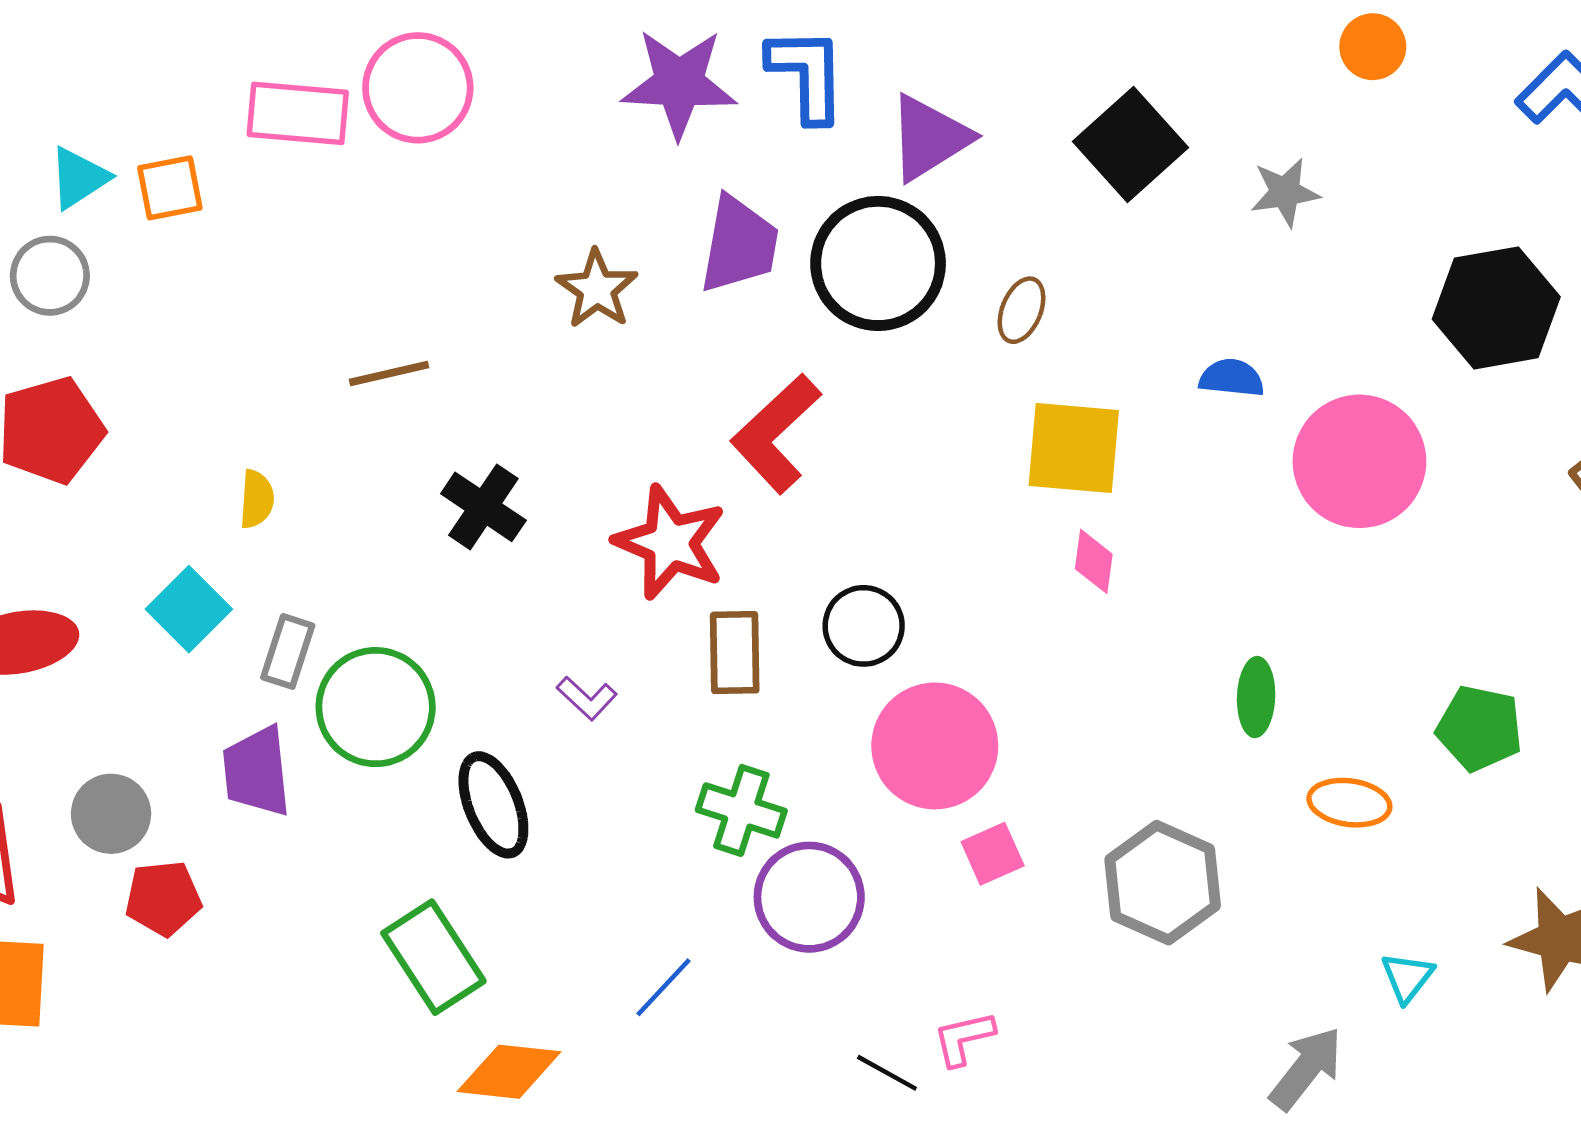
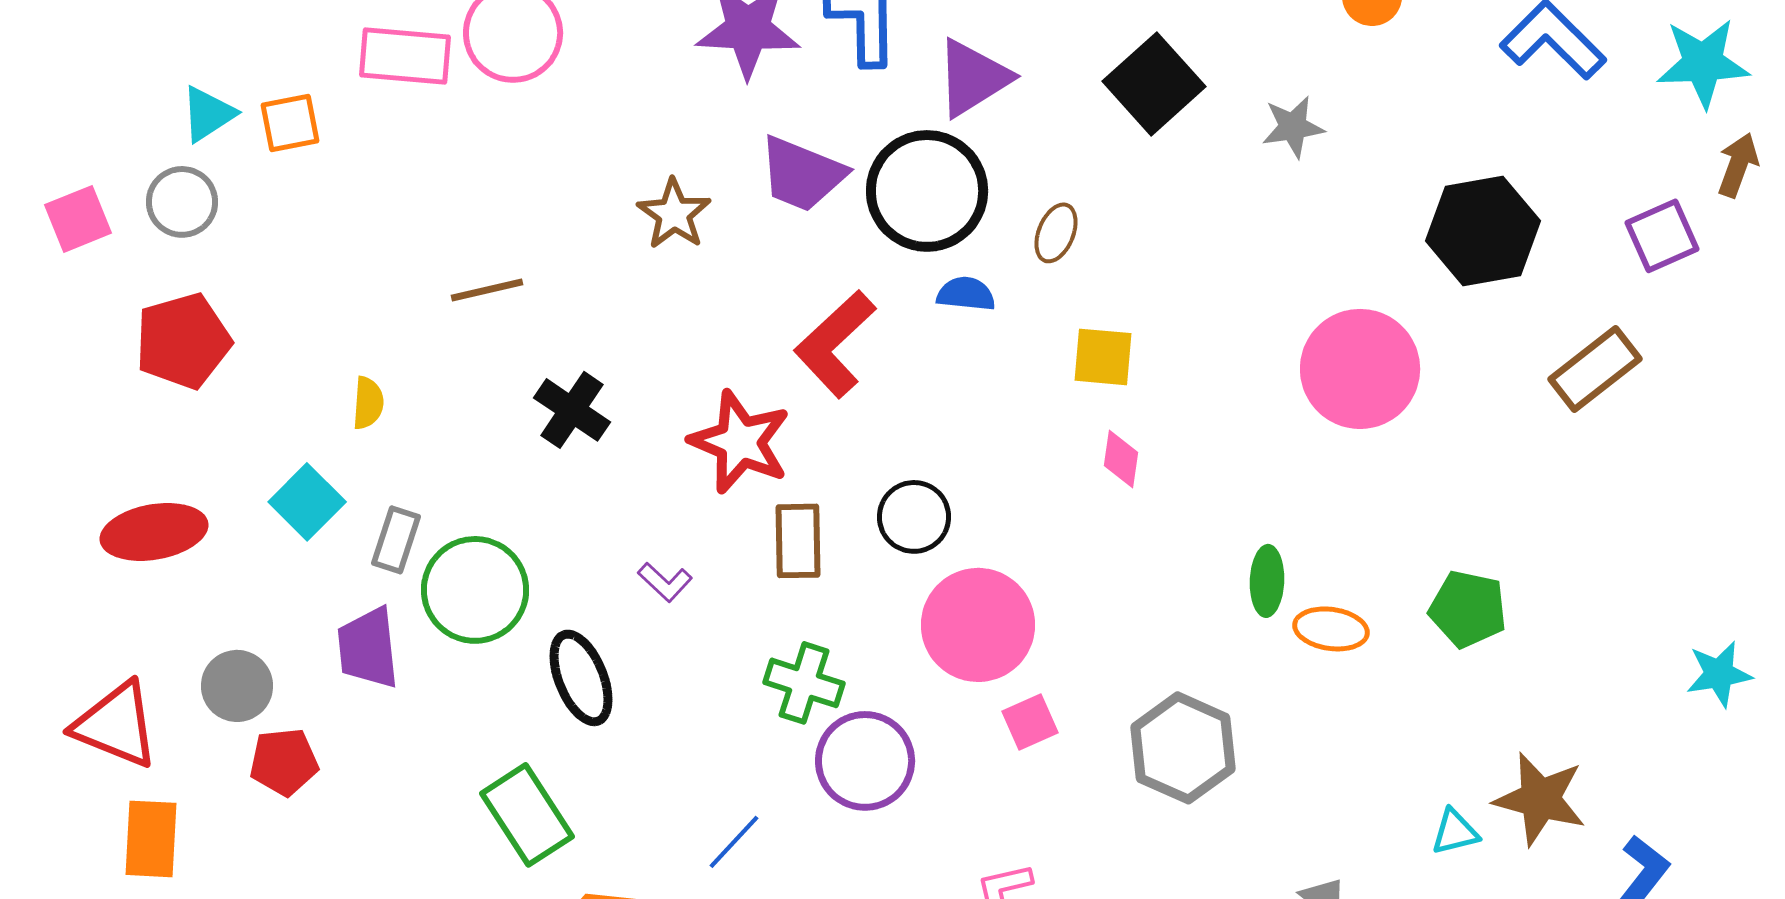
purple trapezoid: (739, 245) -> (802, 174), turned 102
blue semicircle: (1232, 378) -> (966, 294), moved
yellow square: (1074, 448) -> (1103, 357), size x0.7
orange ellipse: (1349, 803) -> (1331, 629), moved
cyan triangle: (1407, 977) -> (1455, 832), moved, turned 38

